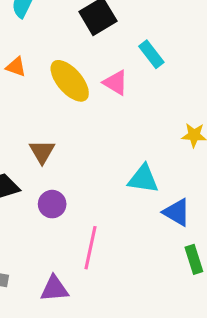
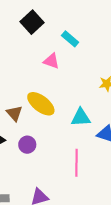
yellow ellipse: (70, 81) -> (41, 104), moved
pink line: (90, 248) -> (76, 163), moved

